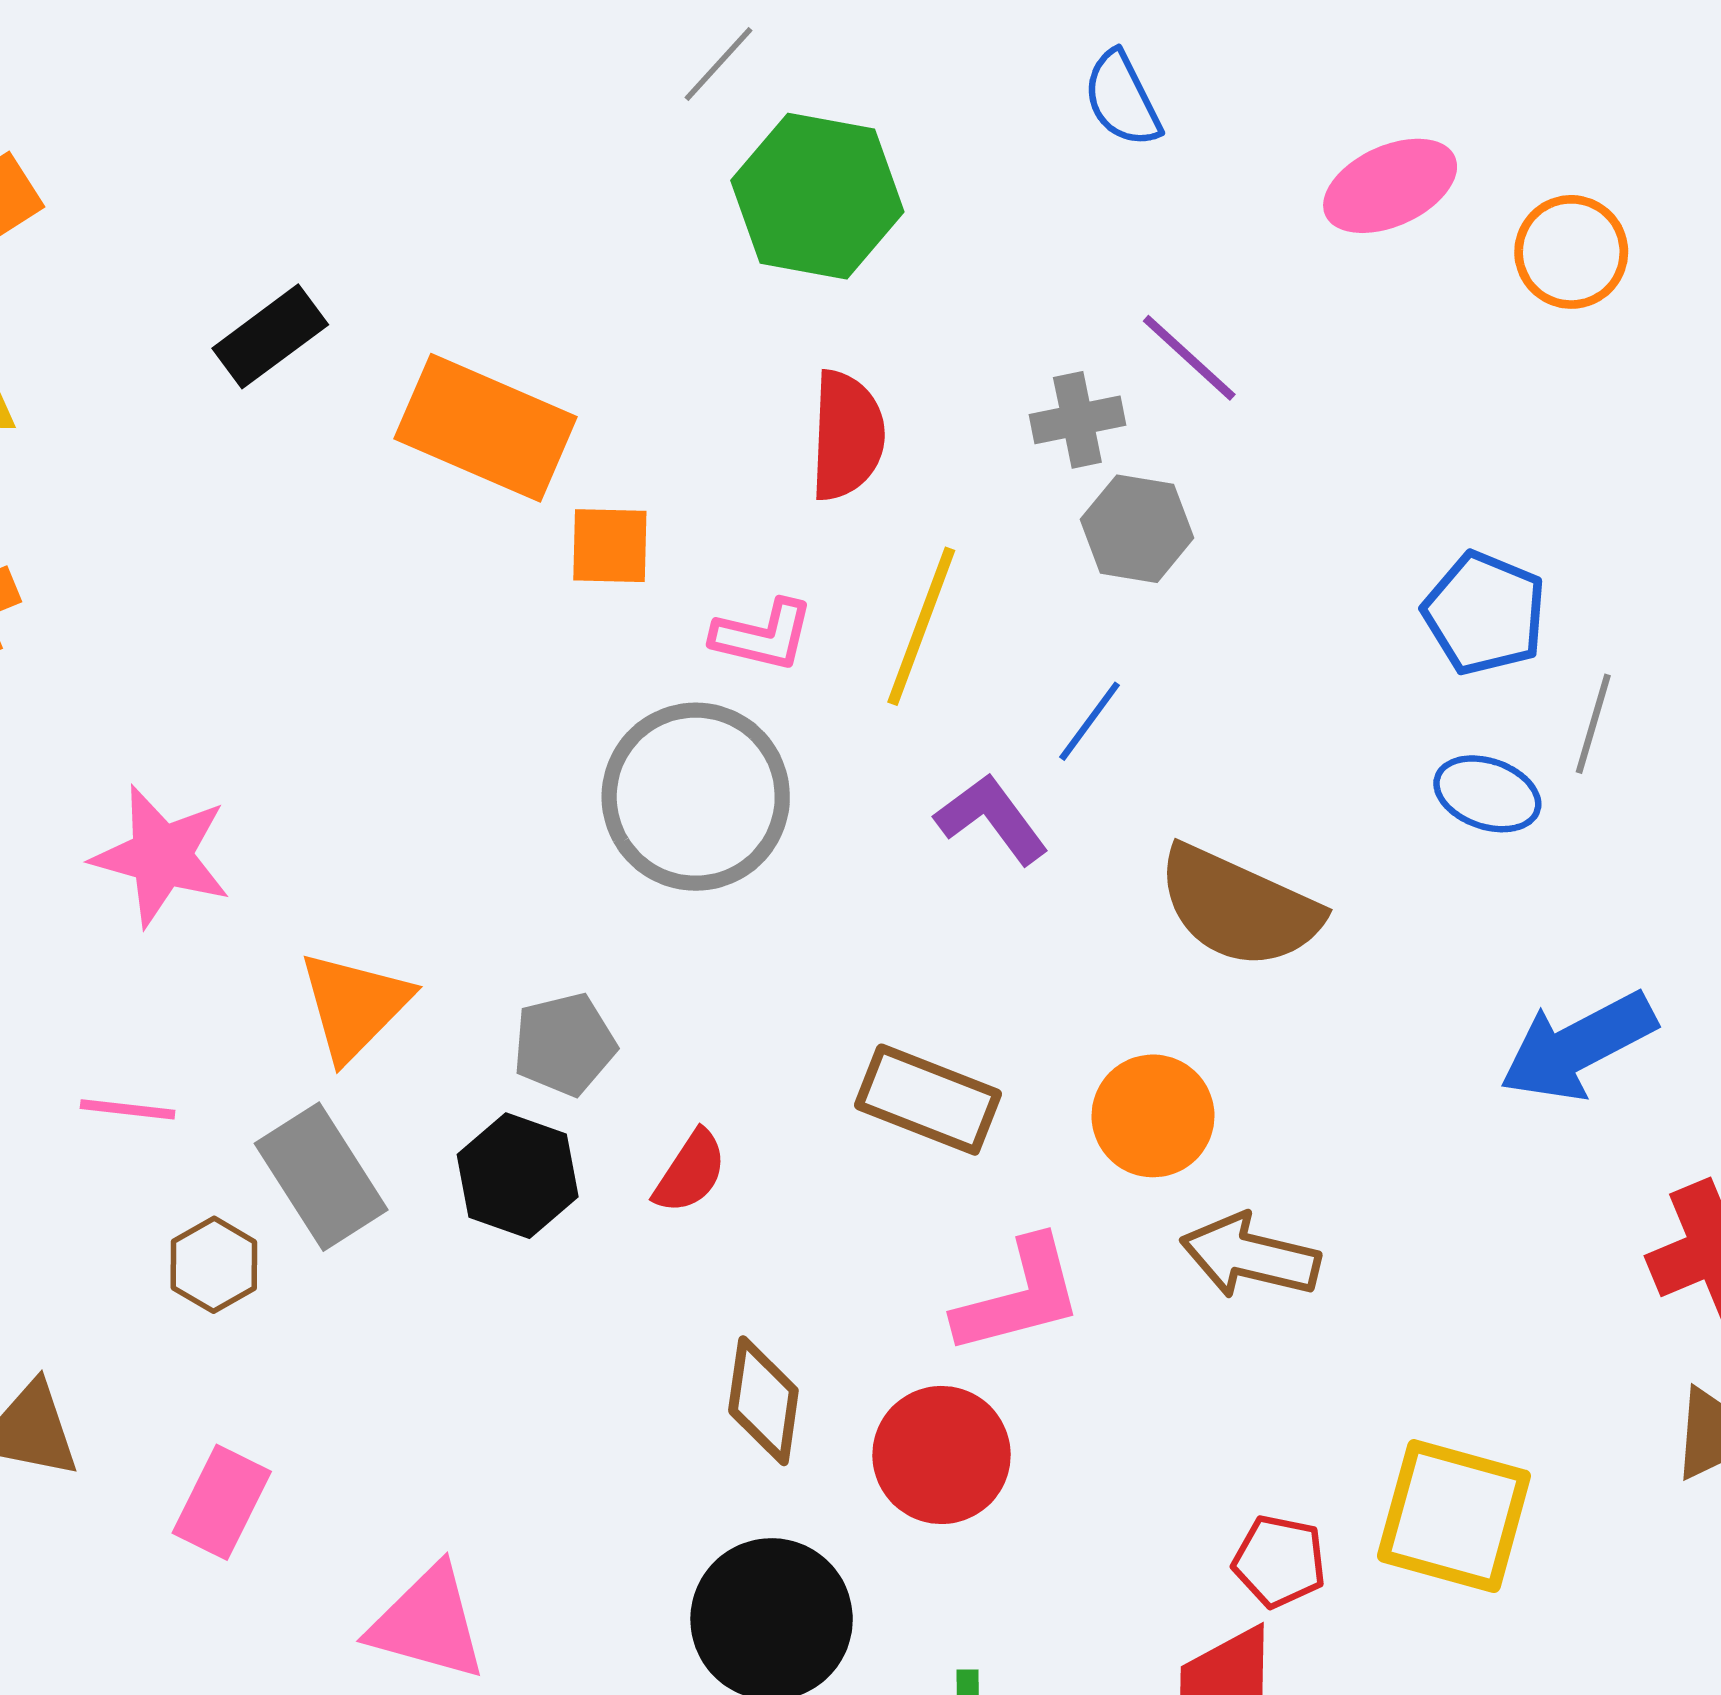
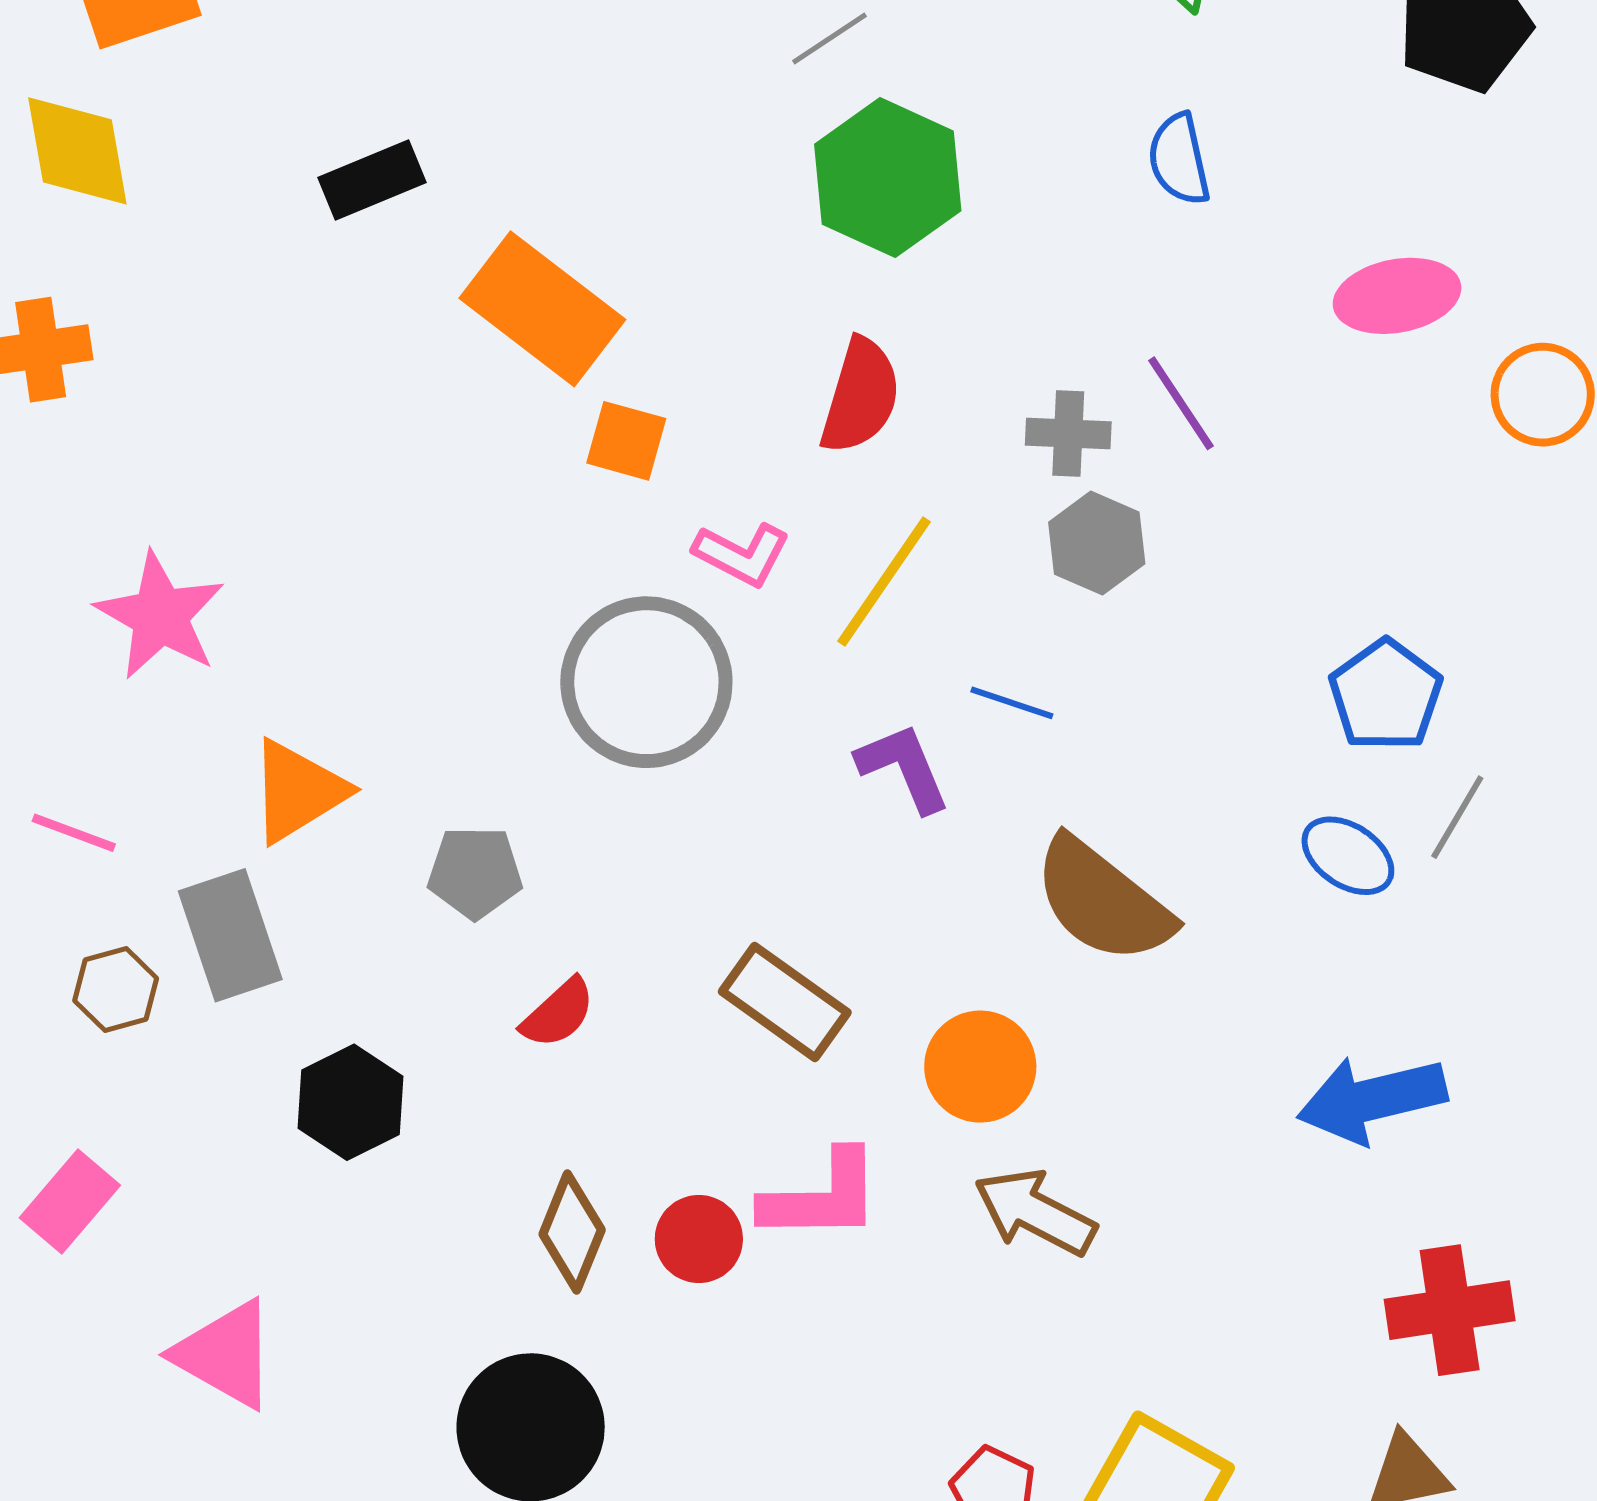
blue line: (1090, 721) -> (1012, 703), turned 58
black hexagon: (518, 1176) -> (351, 1102), moved
red circle: (941, 1455) -> (699, 1239), moved, size x0.7

